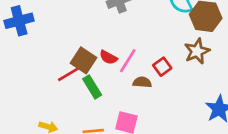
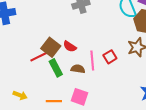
pink line: (128, 61) -> (92, 60), moved, turned -42
brown semicircle: (142, 82) -> (78, 69), moved

